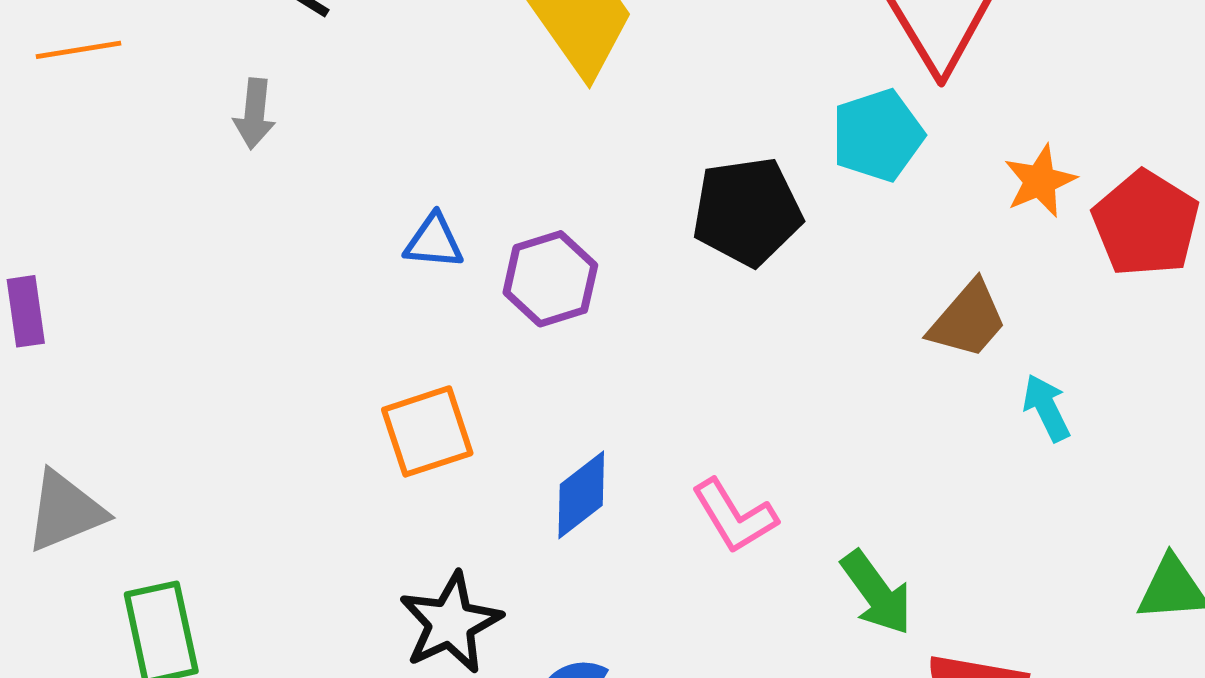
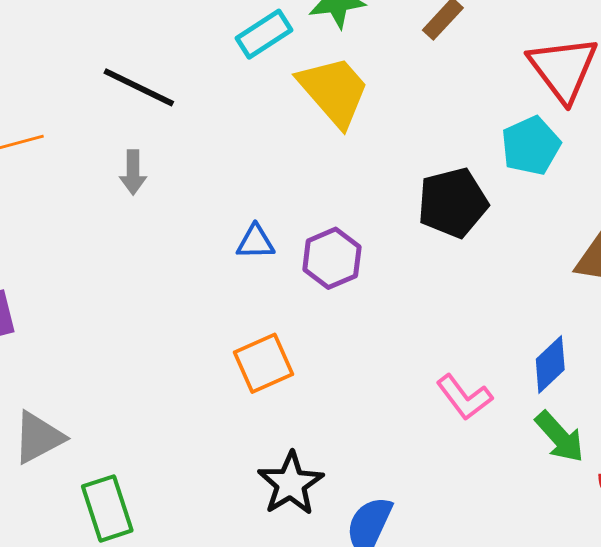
blue diamond: (581, 495) -> (550, 364), moved

